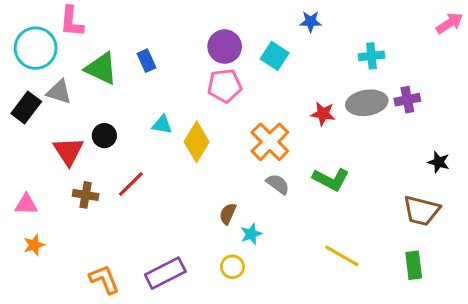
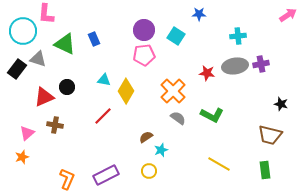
red triangle: (68, 151) -> (44, 97), turned 40
red line: (131, 184) -> (103, 116), moved
pink triangle: (26, 204) -> (27, 133), moved, turned -42
brown semicircle: (228, 214) -> (146, 137), turned 32
orange L-shape: (104, 279) -> (67, 179), turned 45

